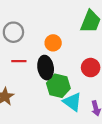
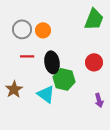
orange circle: (53, 43) -> (43, 30), moved
cyan triangle: (72, 102) -> (46, 94), moved

